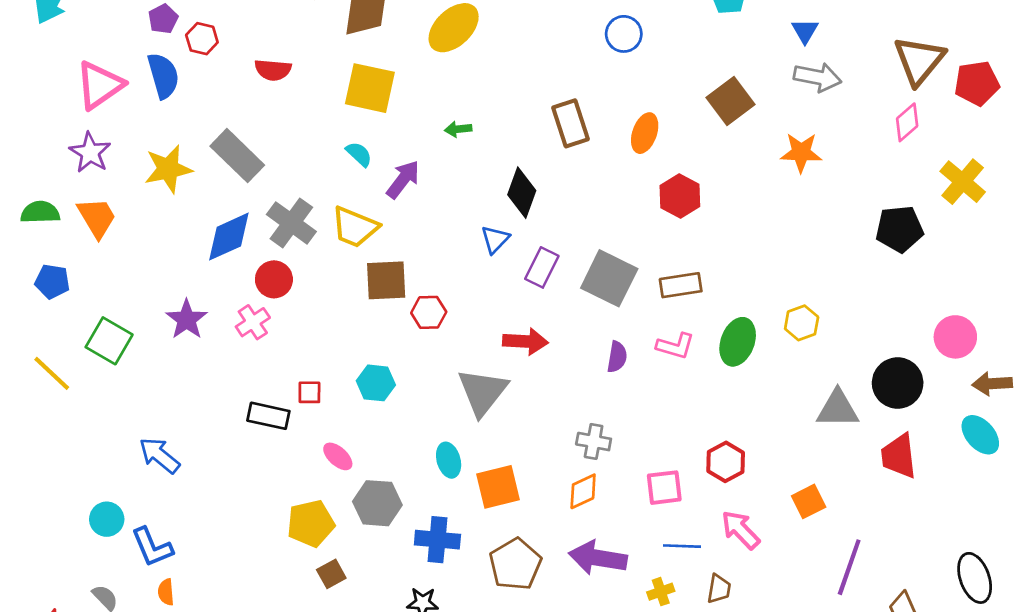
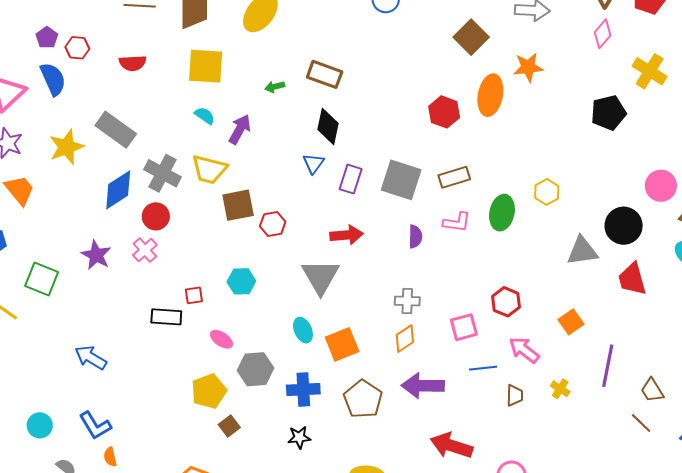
brown rectangle: (571, 123) -> (325, 74), moved, turned -44
orange ellipse: (645, 133) -> (490, 95), moved, size x1.4
cyan circle: (107, 519) -> (40, 425), moved
yellow cross: (661, 592) -> (560, 389), moved, turned -30

